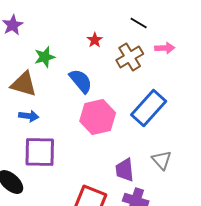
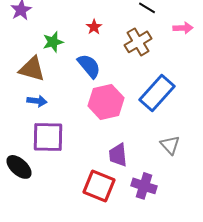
red star: (95, 40) -> (94, 27), moved
pink arrow: (165, 48) -> (183, 28), moved
purple trapezoid: (125, 170) -> (118, 155), moved

